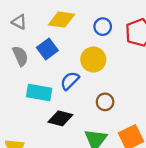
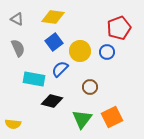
blue circle: (103, 27) -> (107, 52), moved
blue square: (47, 49) -> (54, 42), moved

